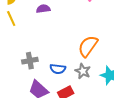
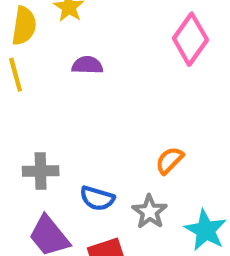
orange semicircle: (88, 46) -> (169, 160), size x0.6

